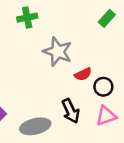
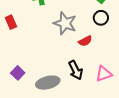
black circle: (103, 87) -> (101, 18), moved

